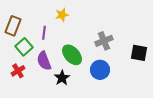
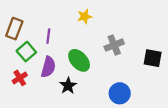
yellow star: (62, 15) -> (85, 16), moved
purple semicircle: (44, 61) -> (48, 67), turned -144
blue circle: (100, 70) -> (120, 93), moved

